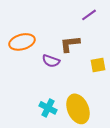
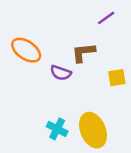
orange ellipse: (22, 42) -> (26, 50), turned 50

